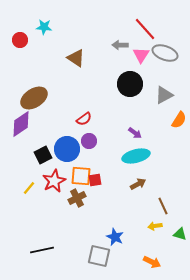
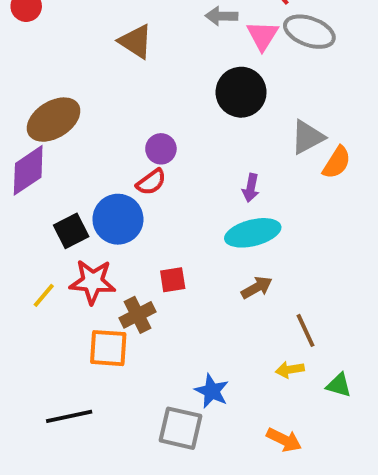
gray triangle: (164, 95) -> (307, 137), moved
red semicircle: (84, 119) -> (151, 182), moved
purple arrow: (135, 133) -> (251, 188), turned 64
purple circle: (89, 141) -> (161, 149), moved
orange square: (81, 176) -> (108, 348), moved
red star: (54, 181) -> (93, 282), turned 30

